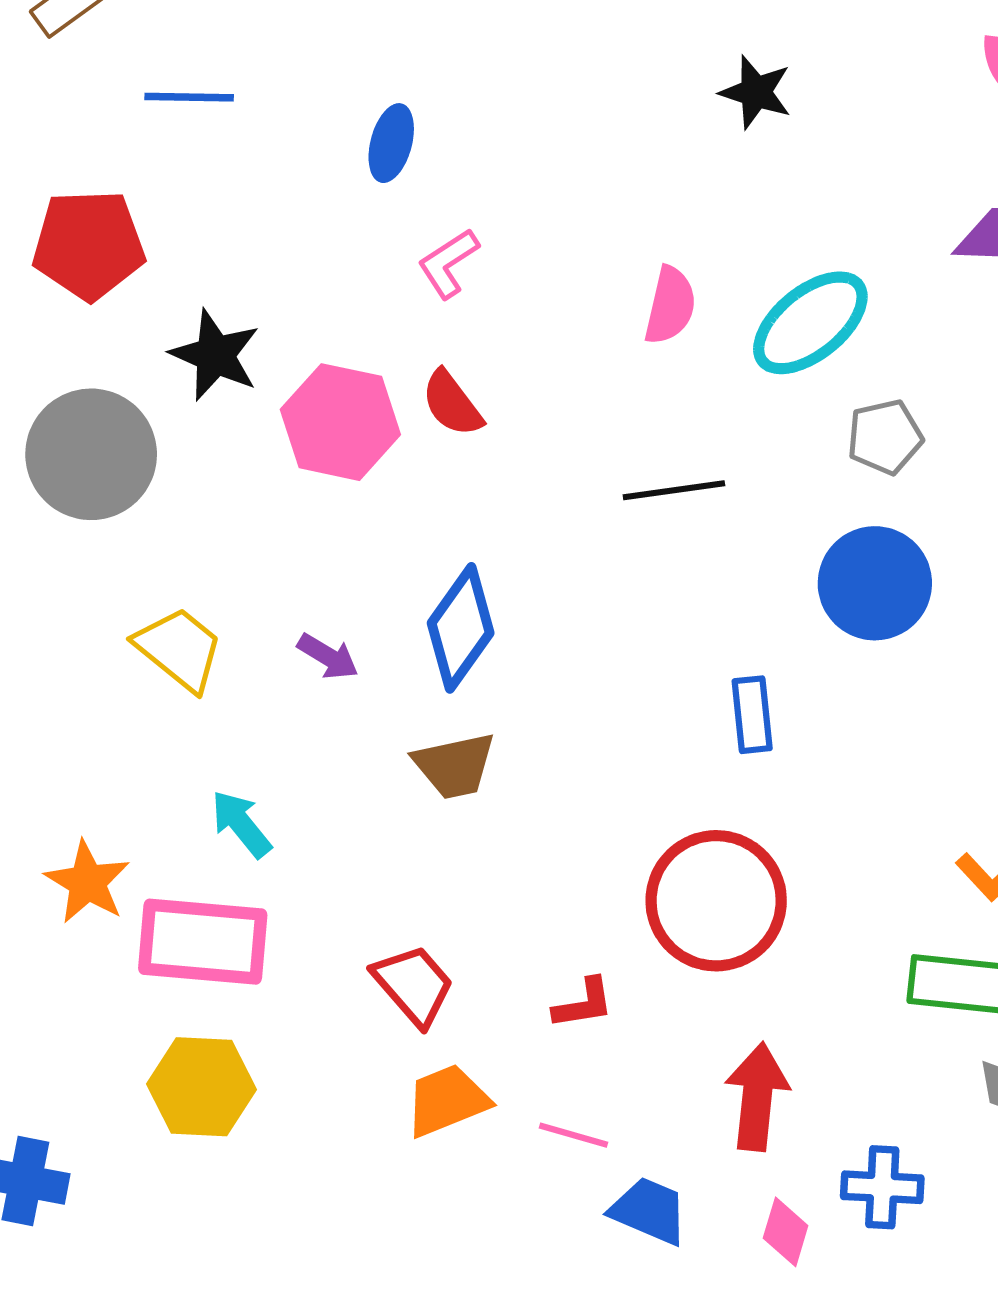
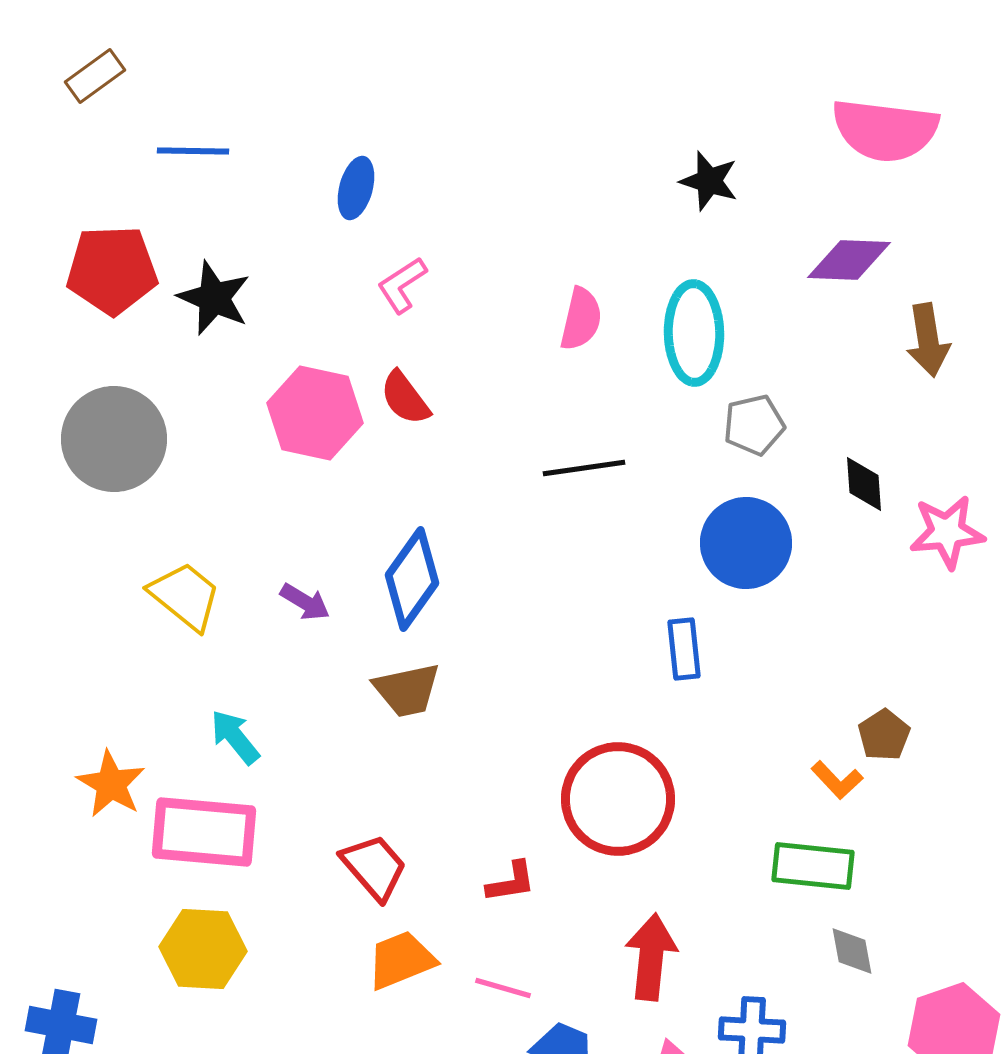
black star: (756, 92) -> (709, 181), moved
cyan ellipse: (810, 323) -> (694, 333), turned -52
black star: (215, 355) -> (214, 298), moved
blue rectangle: (752, 715) -> (684, 649), moved

